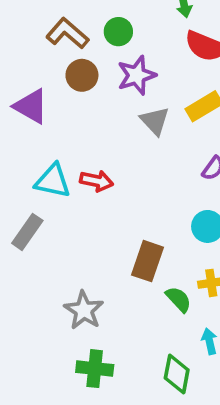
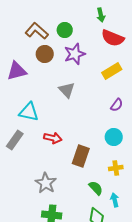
purple triangle: (31, 106) -> (17, 71), turned -45
gray triangle: (155, 121) -> (67, 90), moved
red arrow: (97, 181) -> (53, 138), moved
green semicircle: (178, 299) -> (96, 188), moved

